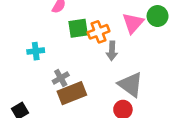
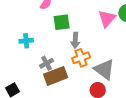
orange cross: (99, 32) -> (81, 58), moved
gray arrow: (112, 51) -> (75, 40), moved

